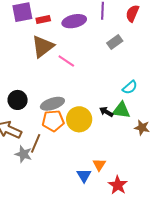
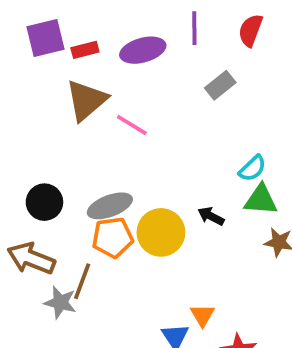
green triangle: (121, 110) -> (261, 200), moved

